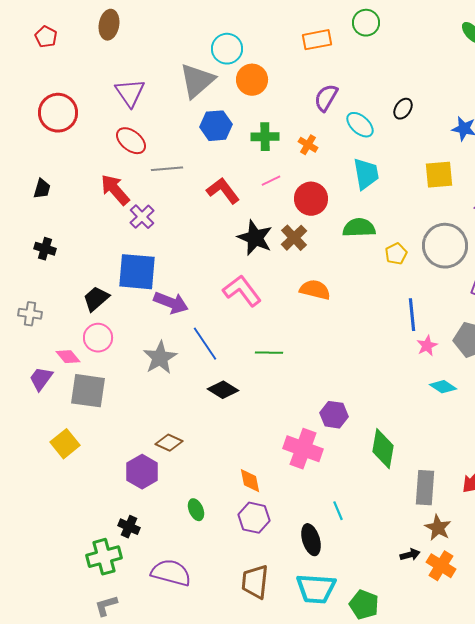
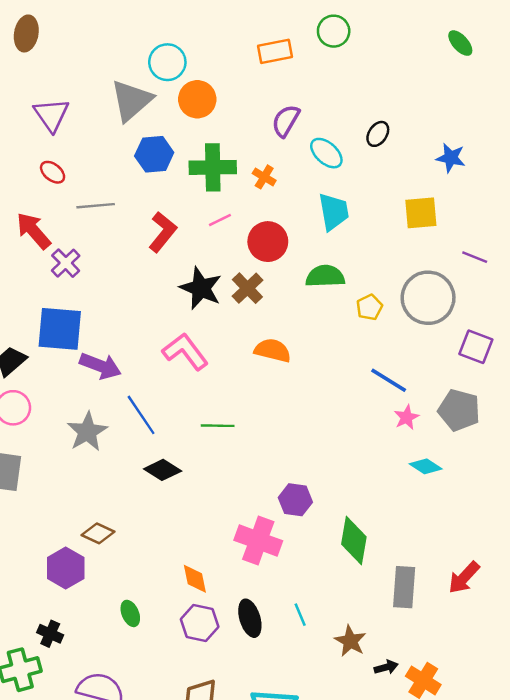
green cross: (265, 137) -> (213, 167), size x1.4
red ellipse: (131, 141) -> (53, 172), size x0.7
red L-shape: (223, 191) -> (163, 232), turned 76
blue line: (412, 315) -> (389, 380), turned -52
brown star: (438, 528) -> (350, 641), moved
black ellipse: (311, 540) -> (250, 618), moved

